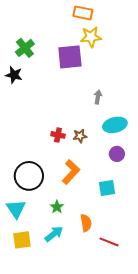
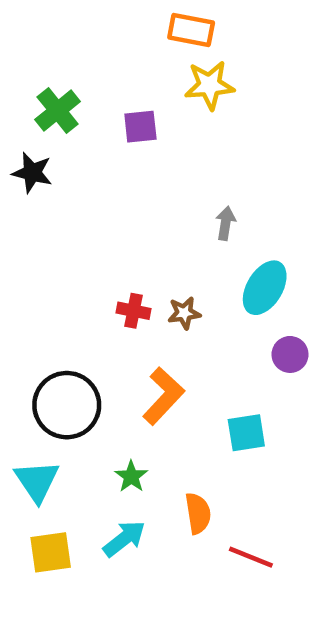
purple square: (70, 57) -> (140, 127), moved, size x0.6
cyan ellipse: (115, 125) -> (265, 288), turned -45
purple circle: (117, 154) -> (290, 354), moved

